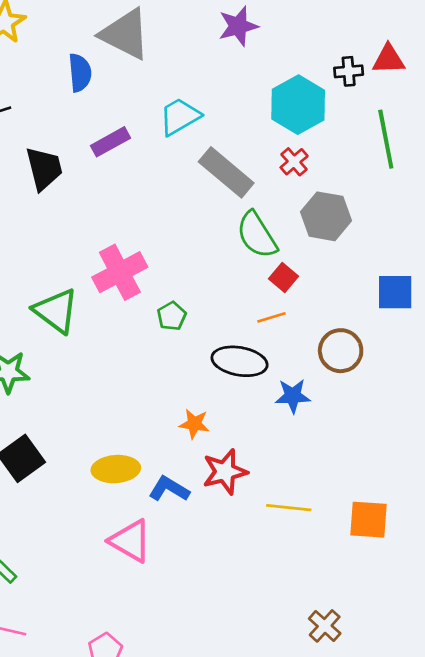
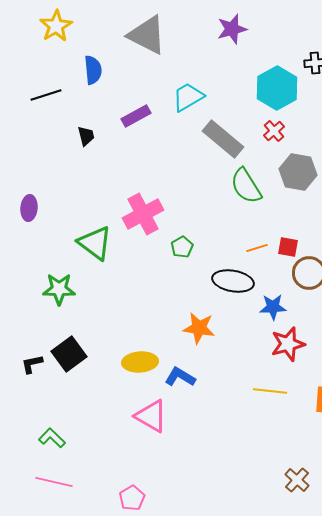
blue semicircle: (80, 73) -> (93, 70), moved
black trapezoid: (44, 168) -> (86, 136), size x0.6
red square: (283, 278) -> (288, 247), moved, turned -30
orange star: (194, 424) -> (199, 328), size x1.4
red star: (225, 472) -> (288, 344), moved

